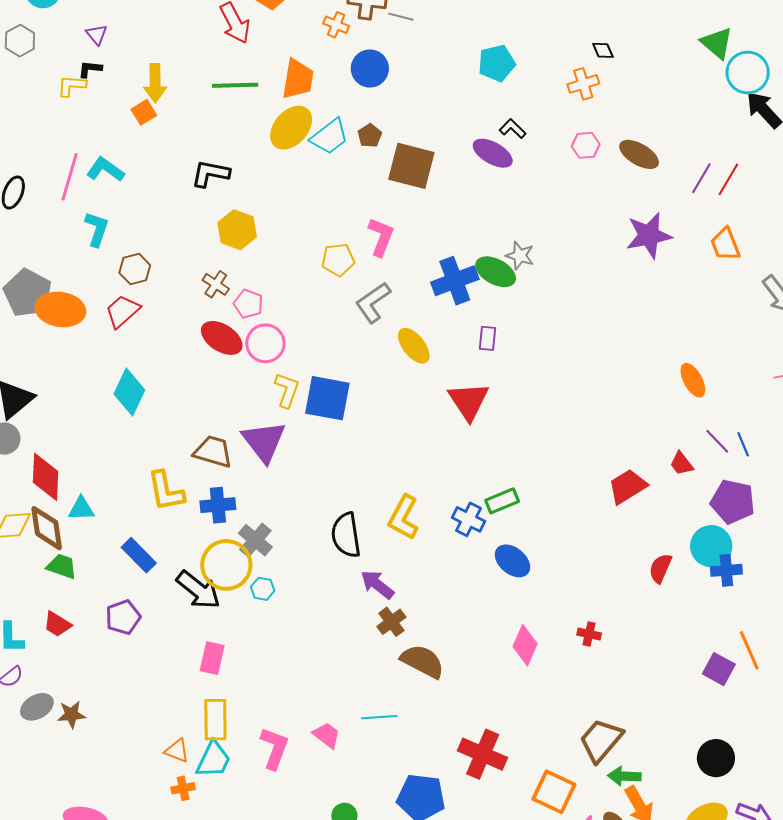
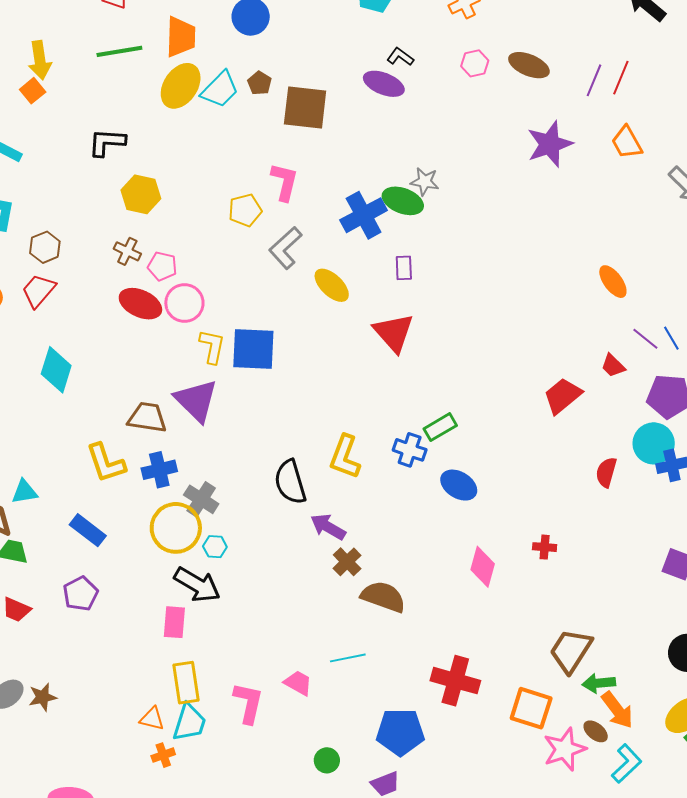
black arrow: (198, 590) -> (197, 585), moved

